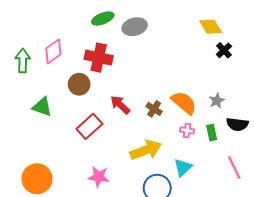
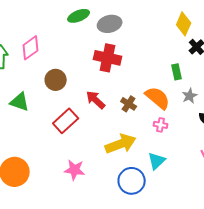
yellow diamond: (211, 27) -> (184, 24), turned 55
red cross: (99, 58) -> (108, 58), moved
green rectangle: (212, 133) -> (177, 72), moved

